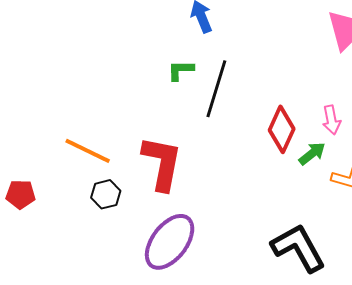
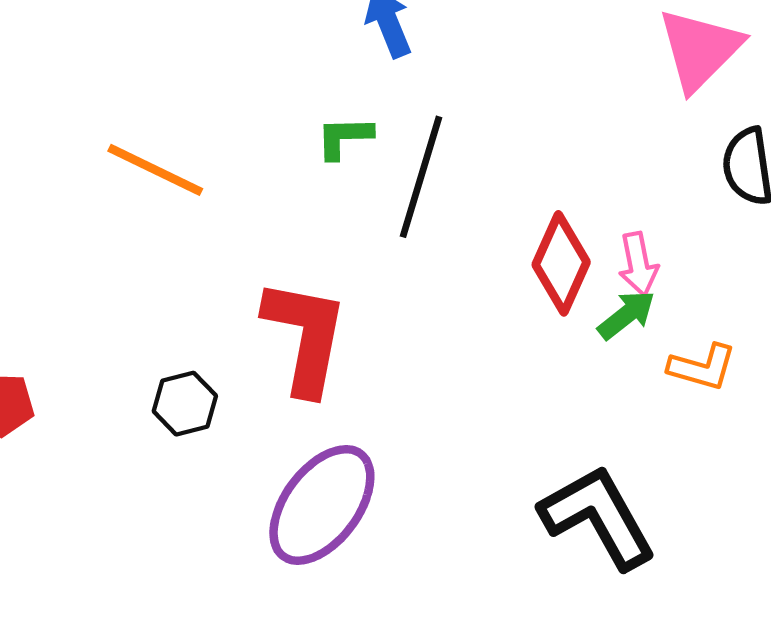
pink arrow: (331, 120) -> (638, 264), moved
orange line: (88, 151) -> (155, 170), moved

